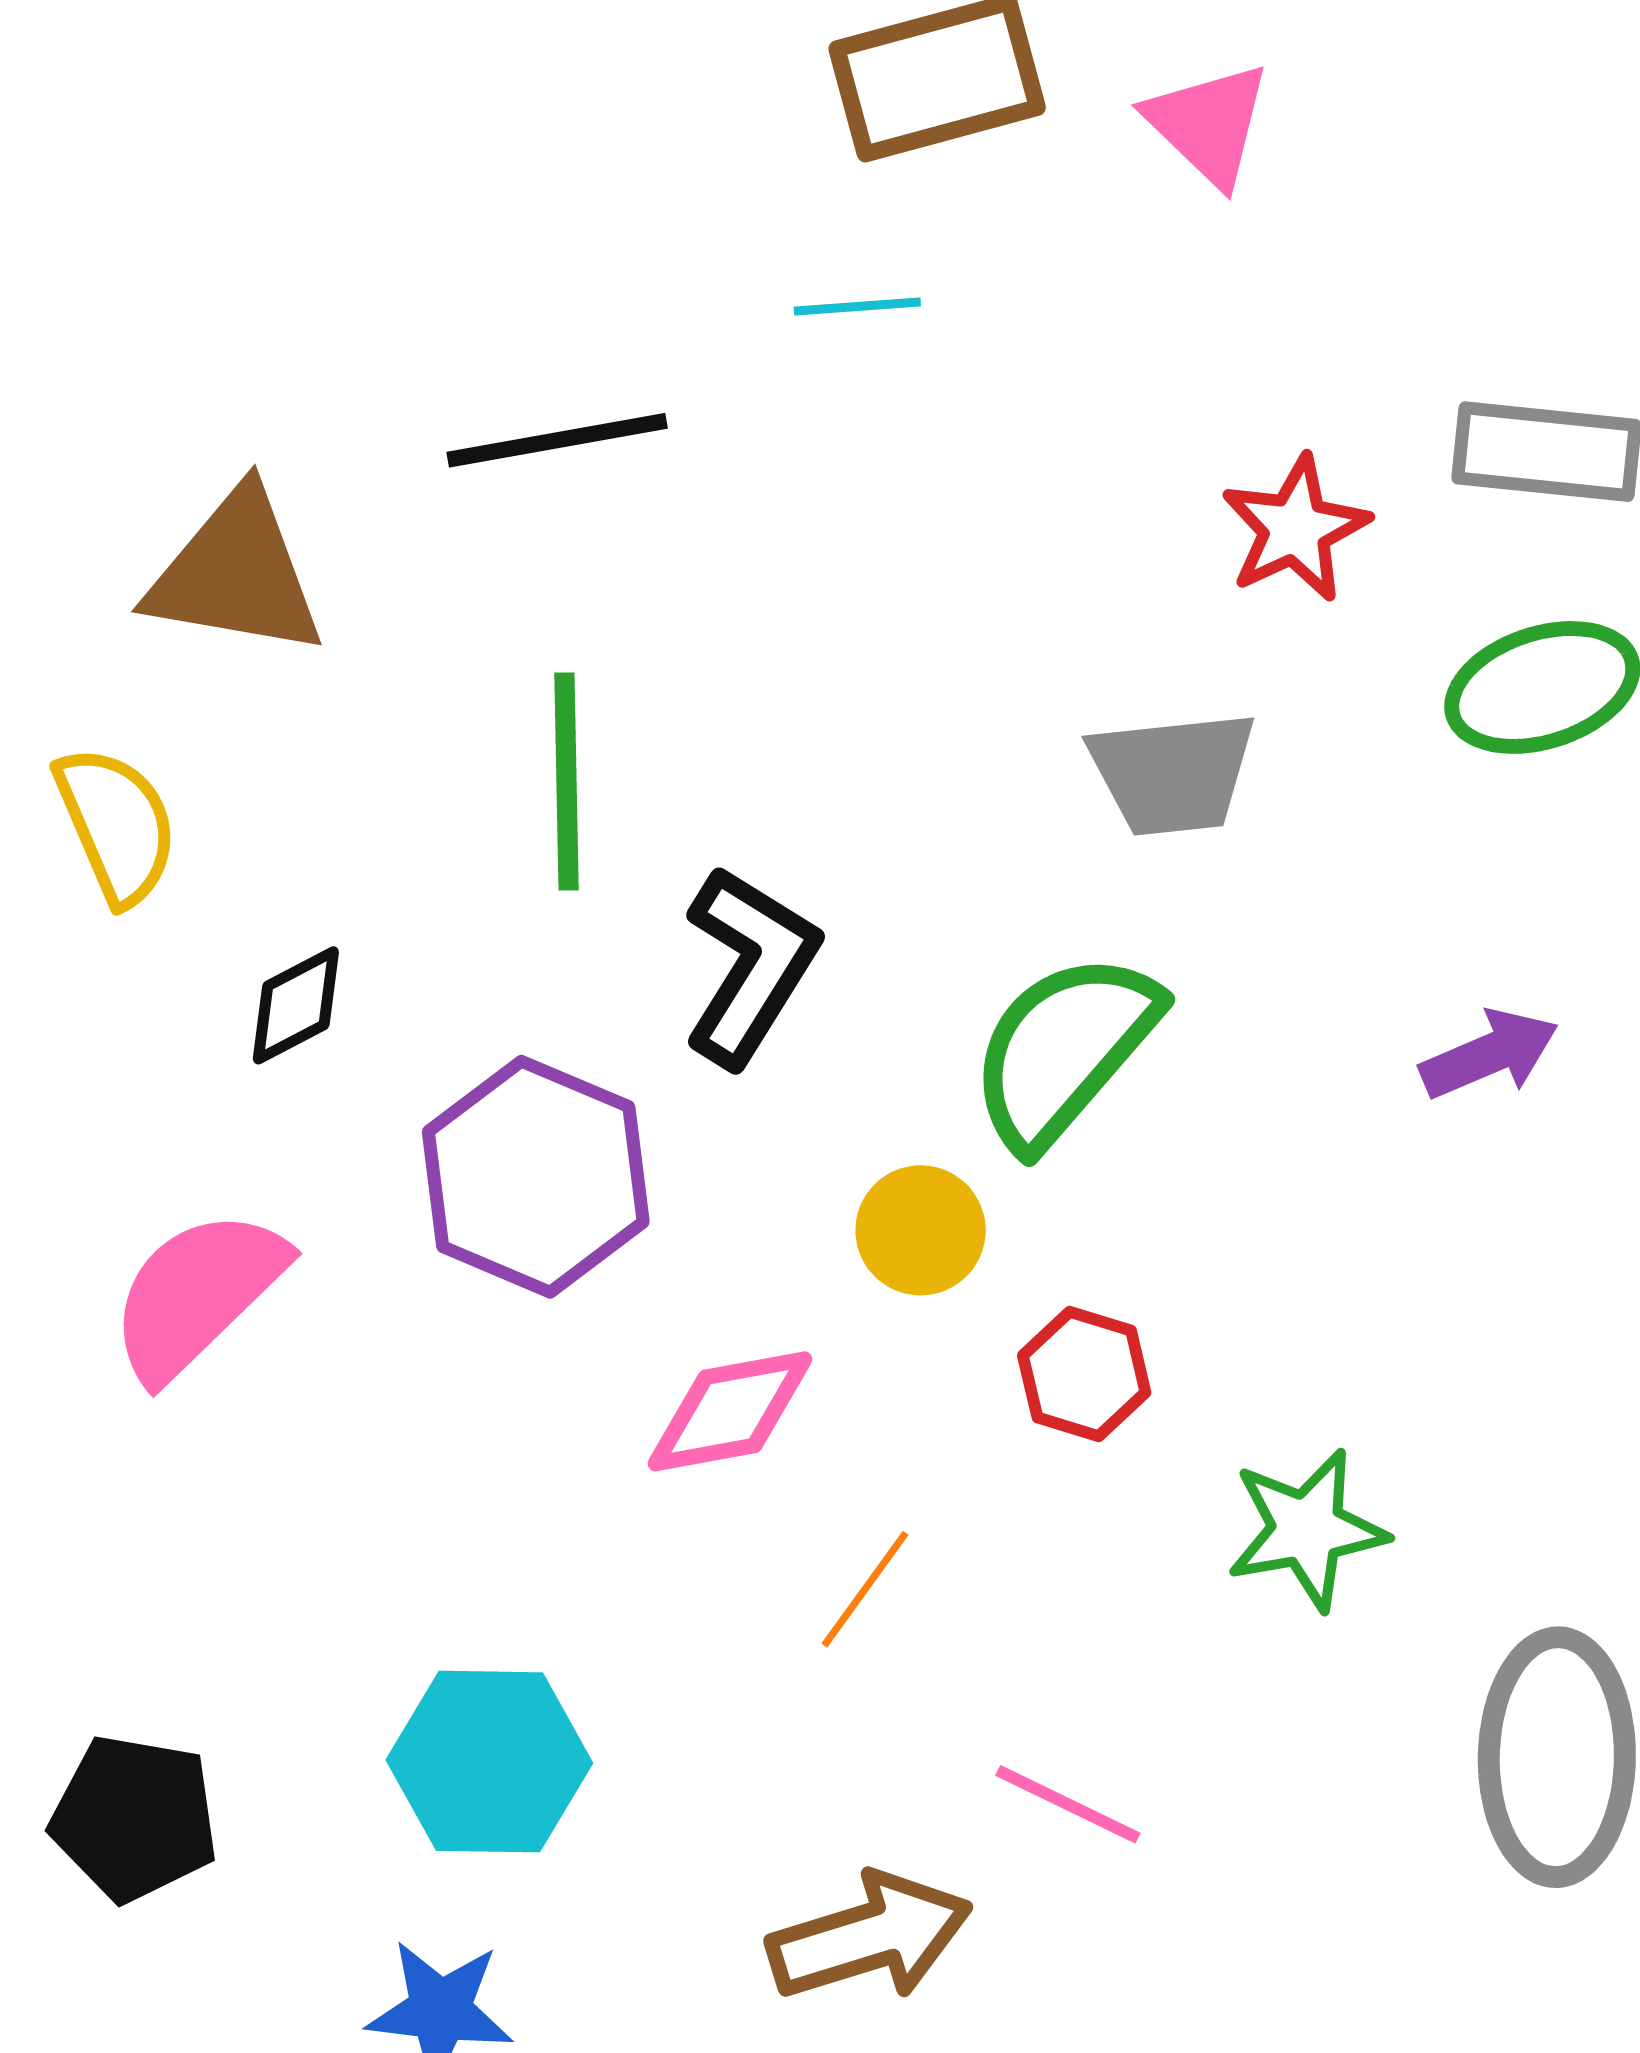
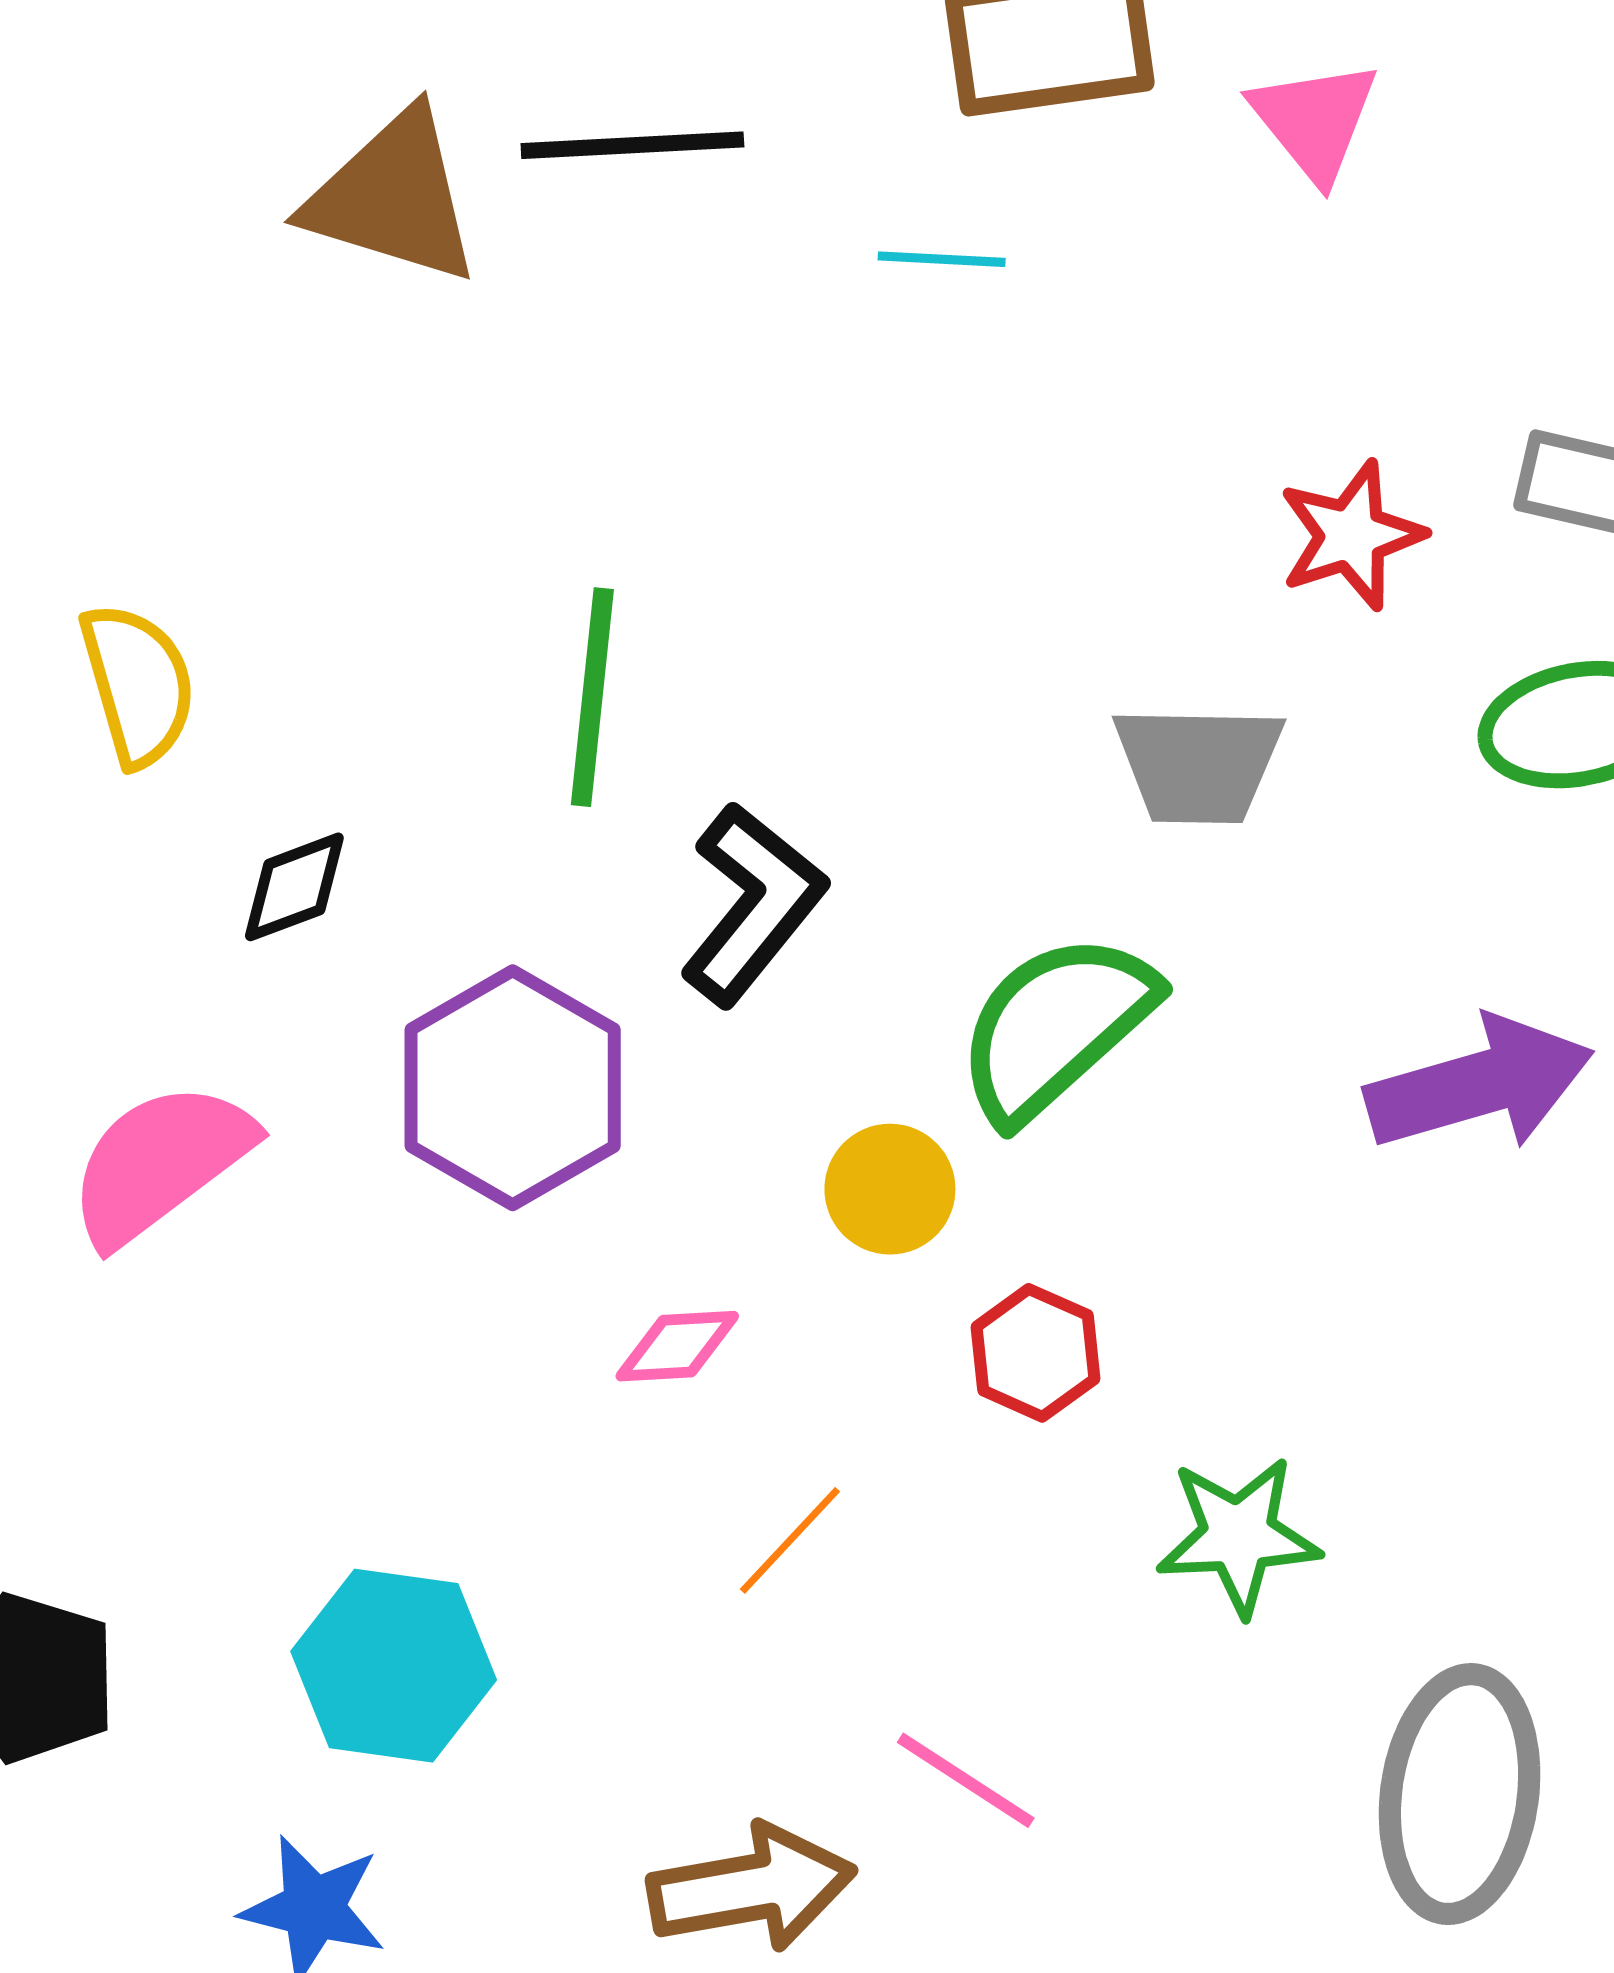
black line: (557, 440) -> (632, 145), moved
brown triangle: (236, 574) -> (393, 197), moved
purple arrow: (1489, 1054) -> (1480, 1084), size x1.6
pink diamond: (730, 1411) -> (677, 1346), size x0.7

